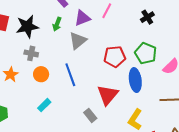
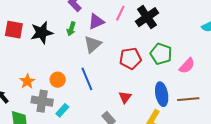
black cross: (147, 17) -> (147, 17), moved, size x1.6
gray cross: (31, 53) -> (42, 101), moved, size x1.5
blue ellipse: (135, 80) -> (162, 94), moved
red triangle: (108, 95) -> (125, 97), size x0.6

